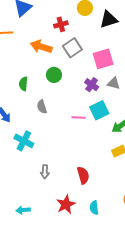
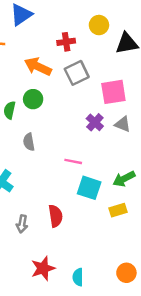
green circle: (54, 75) -> (33, 99), moved
cyan square: (99, 110) -> (89, 188), moved, turned 36
red semicircle: (83, 175) -> (56, 216), moved

